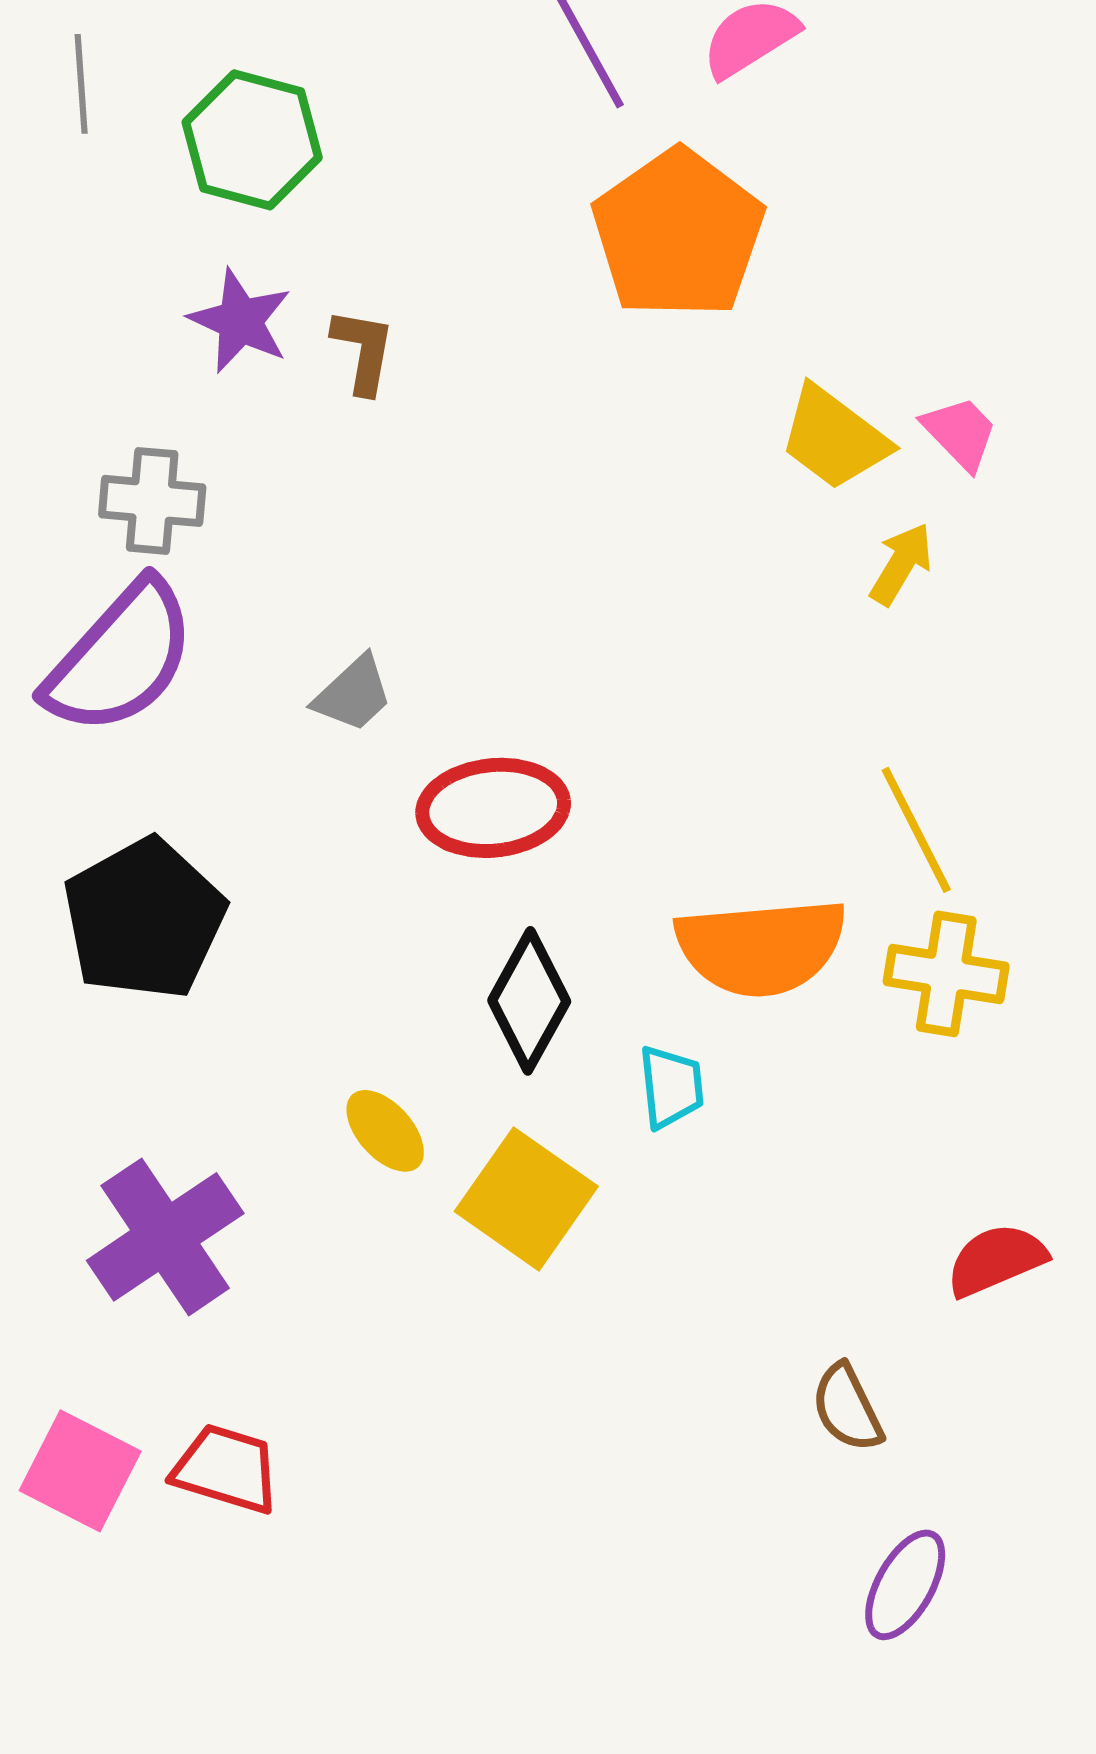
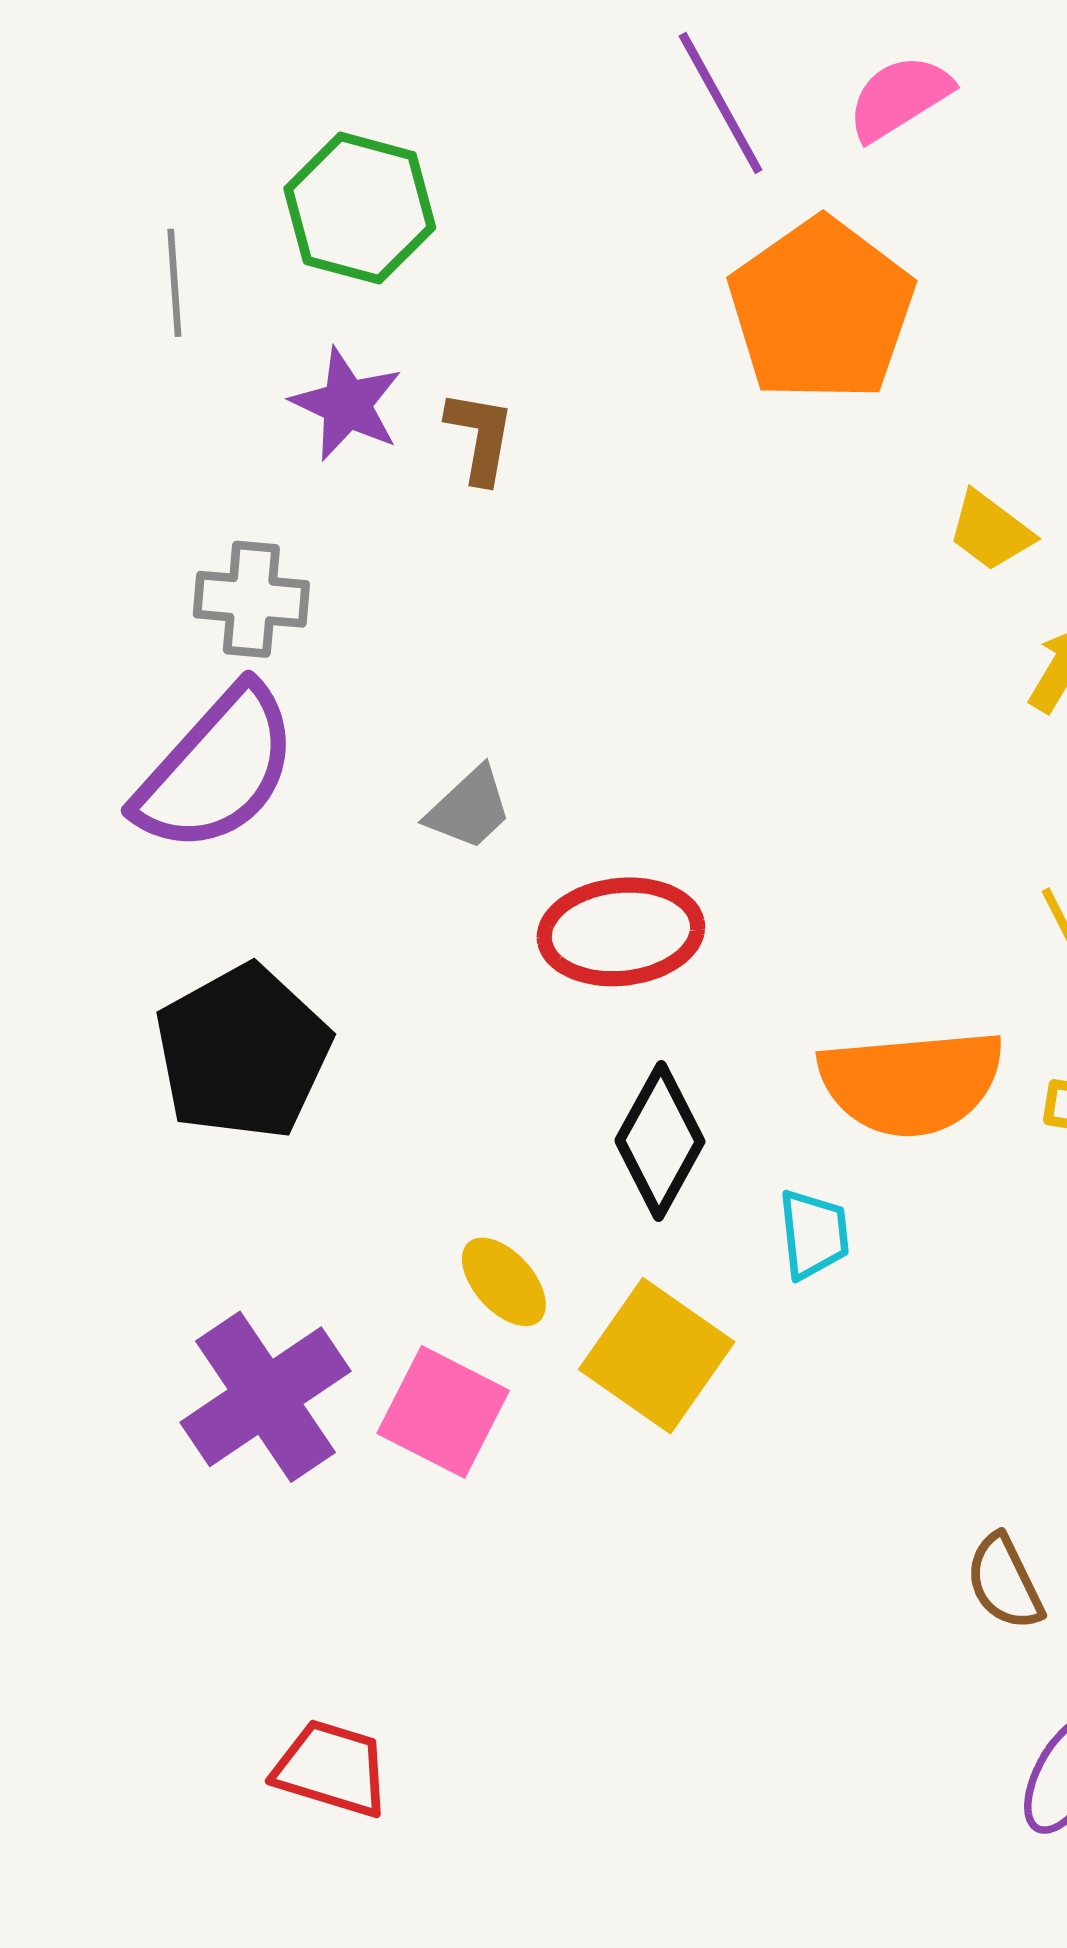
gray line: (81, 84) -> (174, 283), moved
yellow trapezoid: (834, 438) -> (990, 531), size x0.7
red trapezoid: (226, 1469) -> (332, 1768), moved
pink square: (80, 1471) -> (443, 1412), moved

